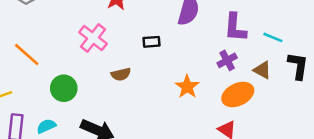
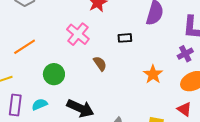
orange line: (27, 54) -> (25, 47), turned -75
brown semicircle: (121, 74) -> (100, 64), turned -112

